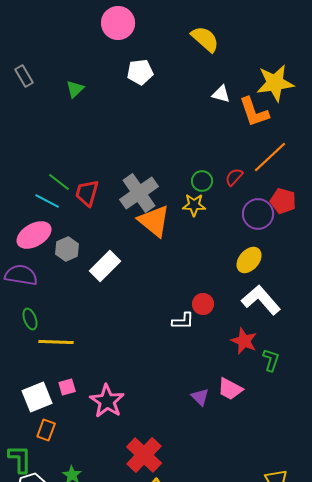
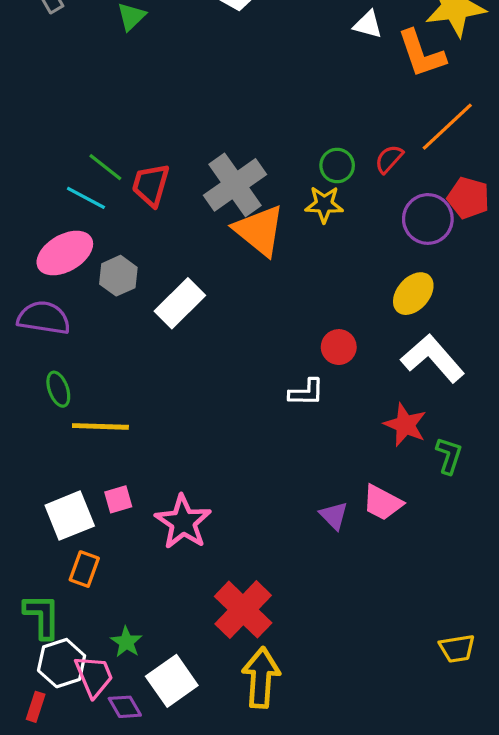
red circle: (203, 304) -> (339, 347), moved

